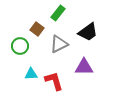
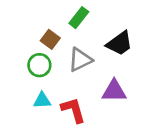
green circle: (20, 46) -> (39, 65), moved

